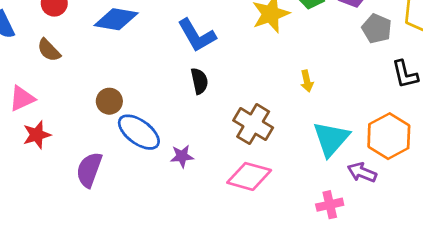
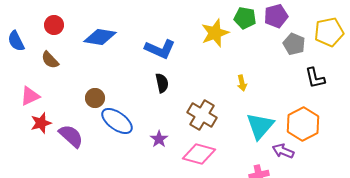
blue L-shape: (197, 35) -> (160, 49), turned -36
purple star: (182, 156) -> (159, 139), moved, turned -30
purple semicircle: (89, 170) -> (71, 136), moved, turned 112

